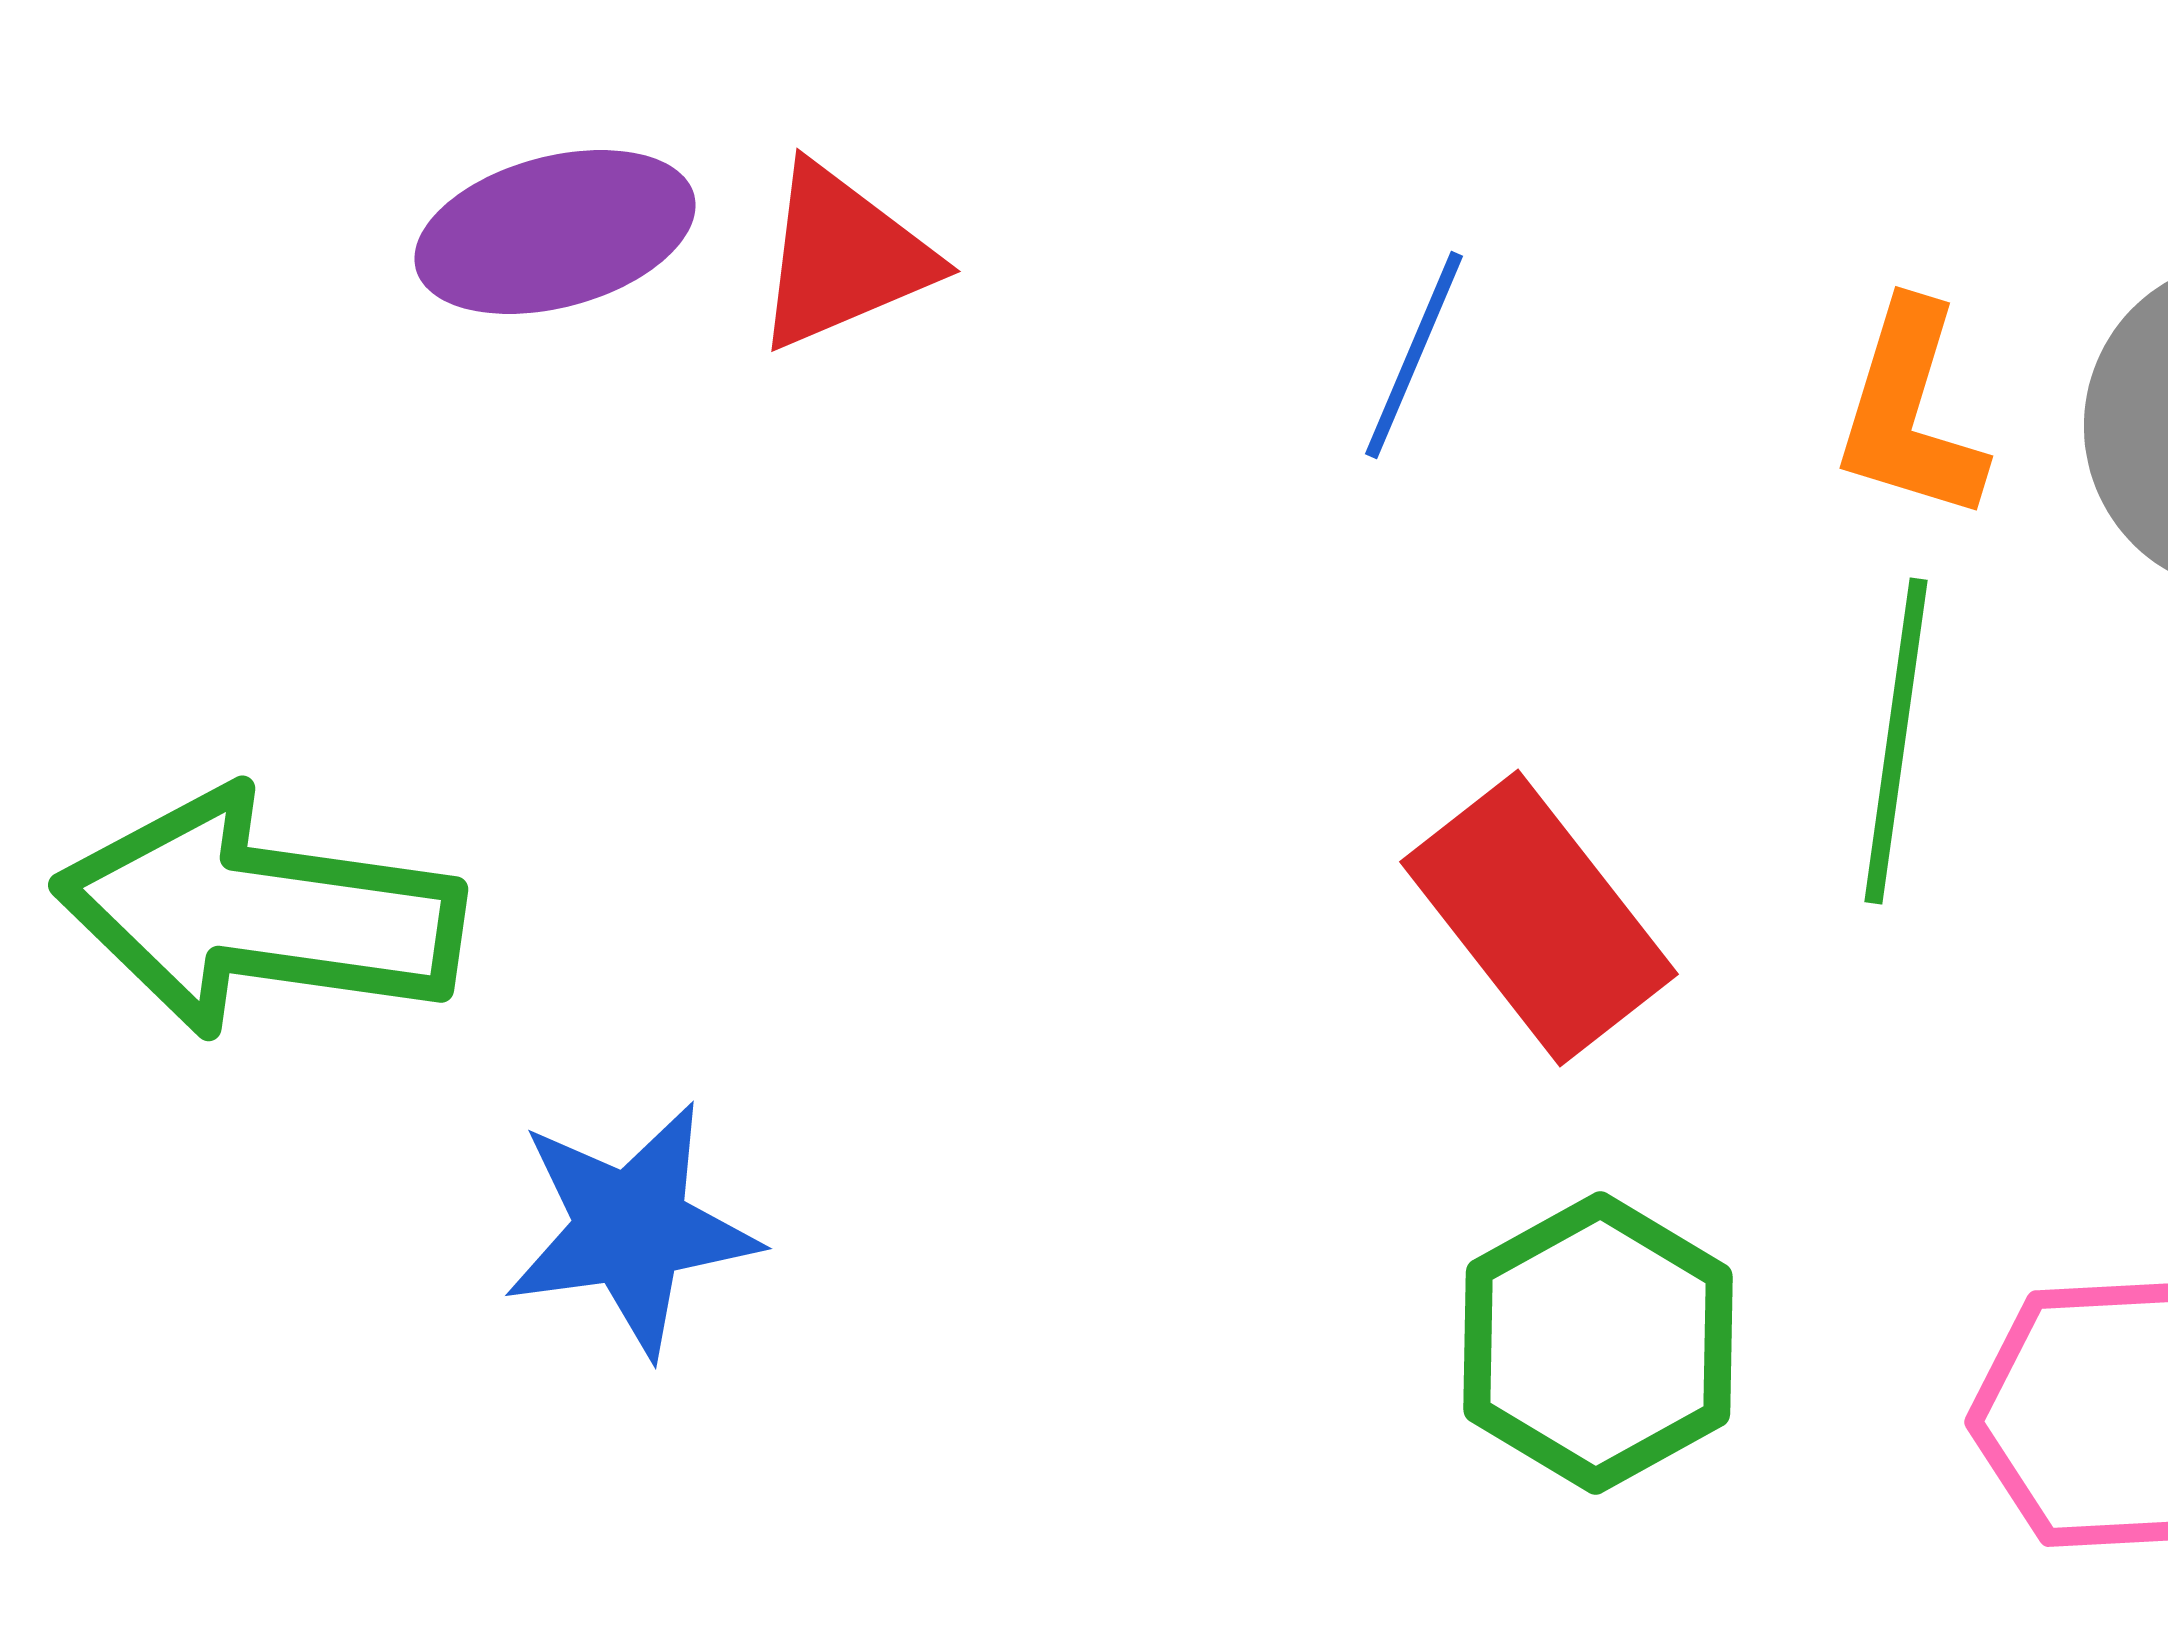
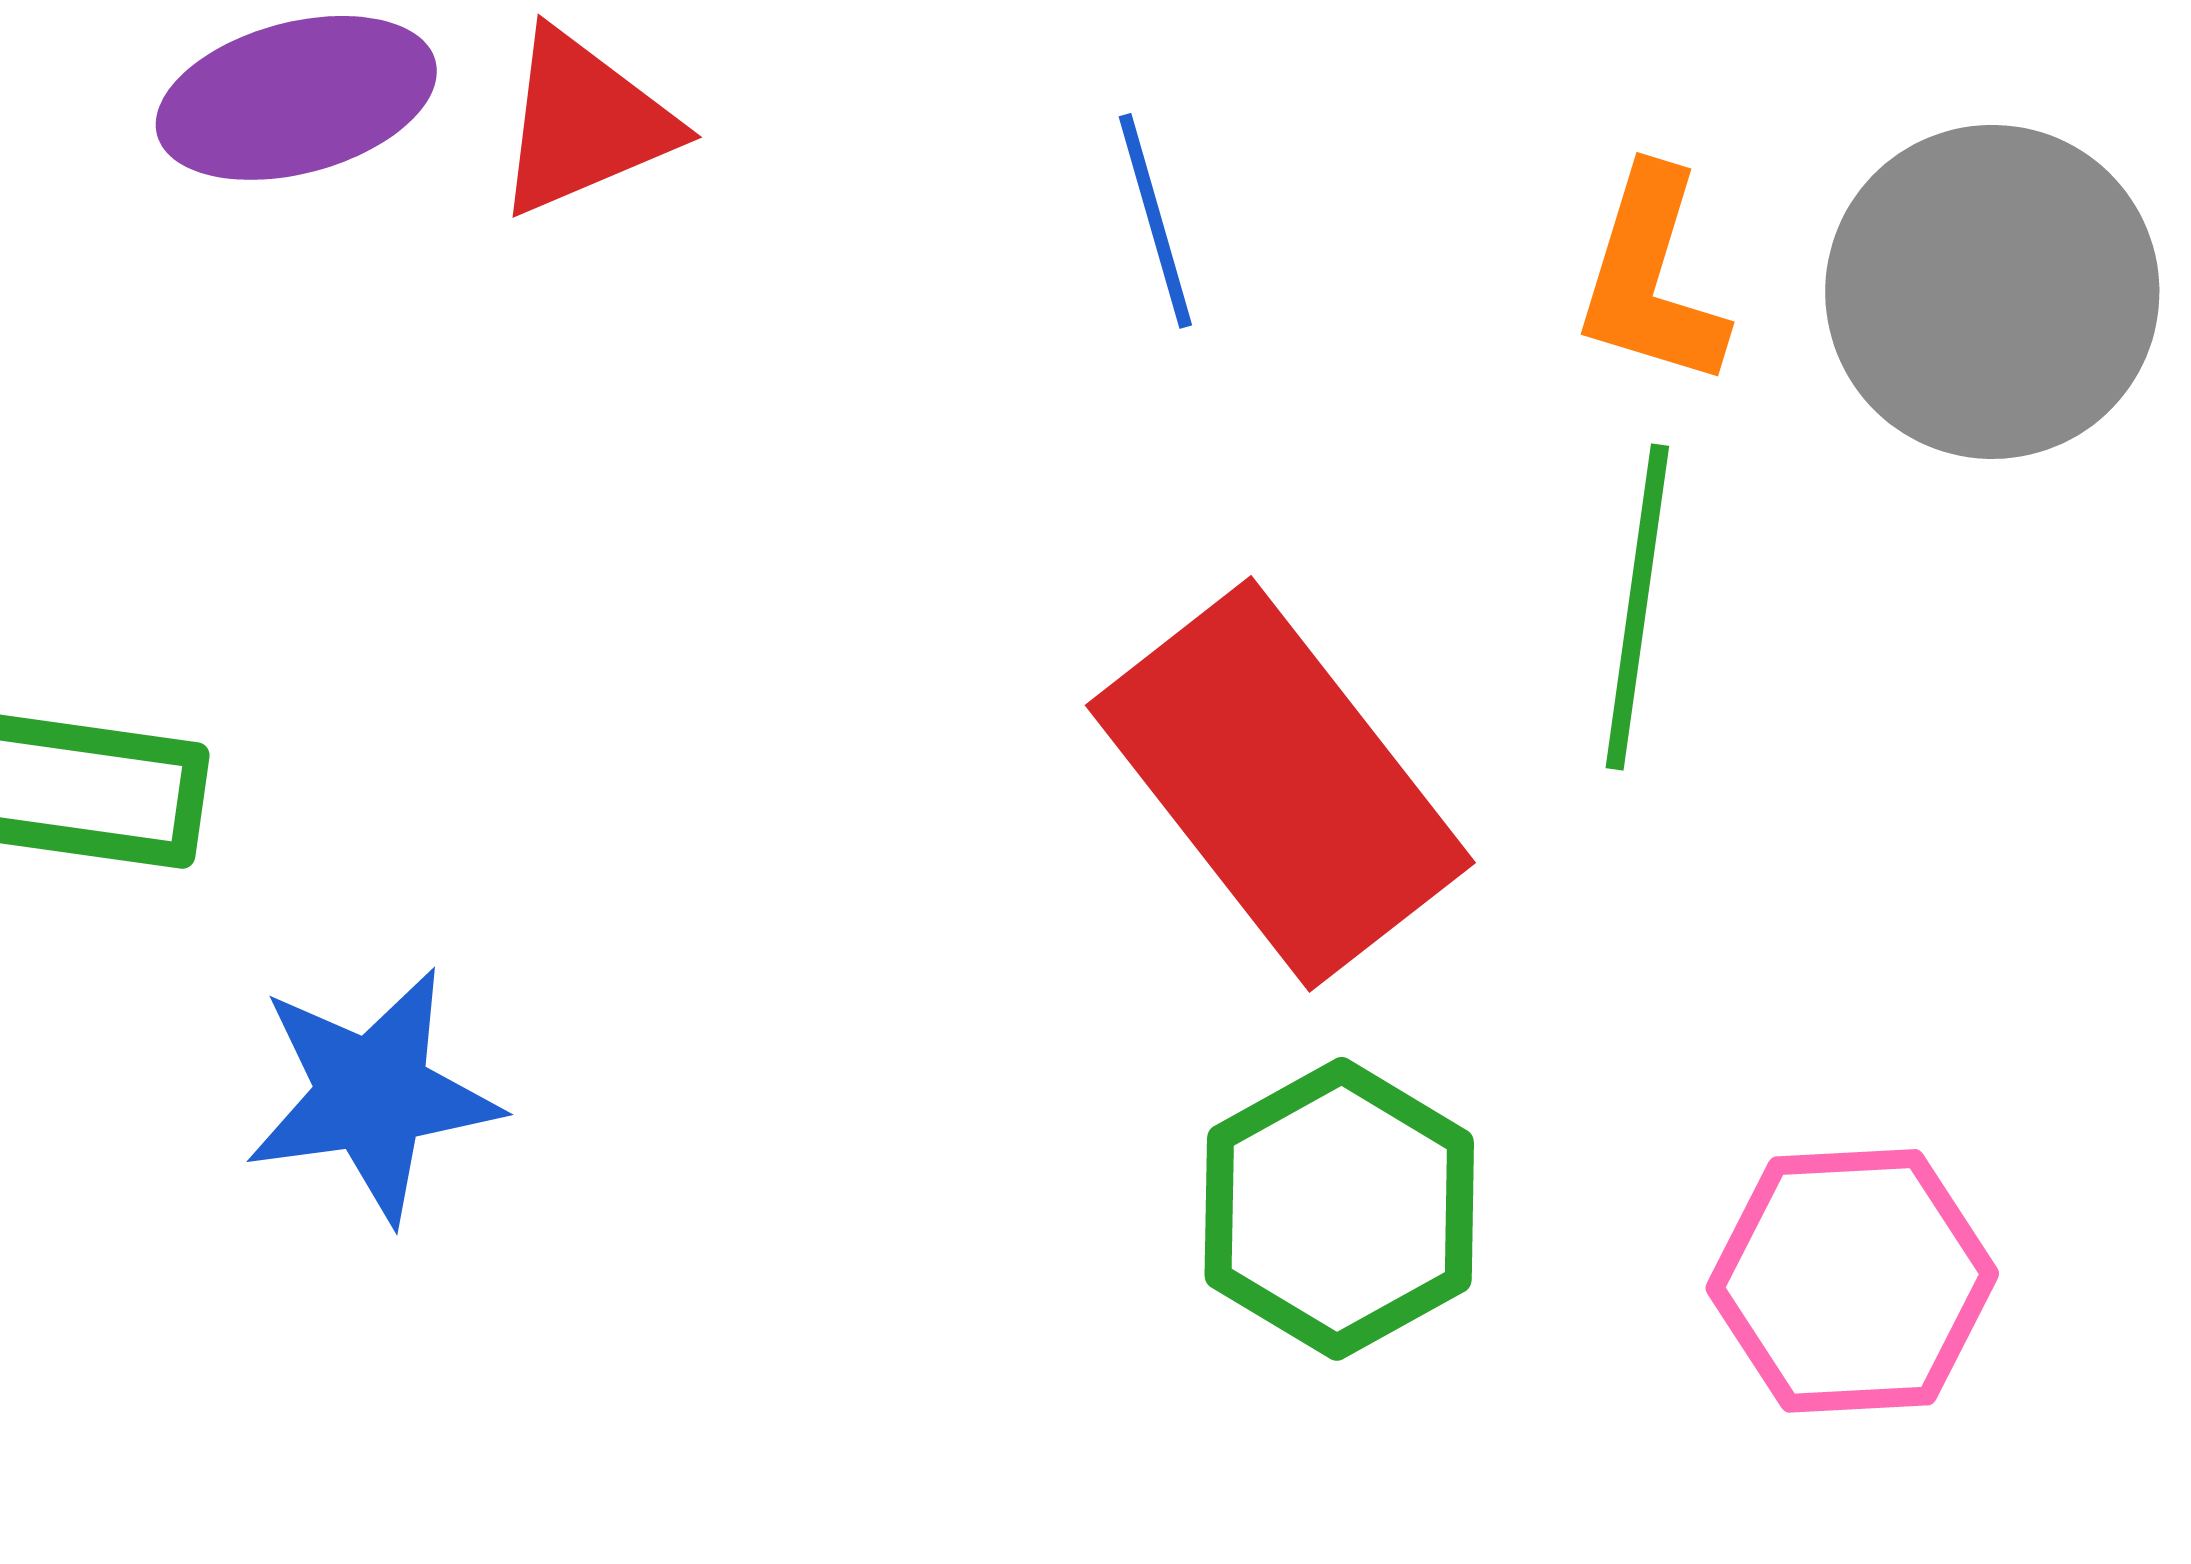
blue line: (1414, 355) -> (1155, 221), turned -39
red rectangle: (1539, 918) -> (1280, 784), size x1.4

